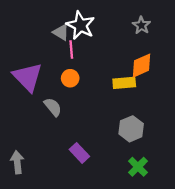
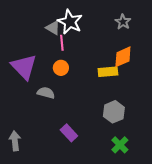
gray semicircle: (53, 107) -> (46, 93), turned -36

